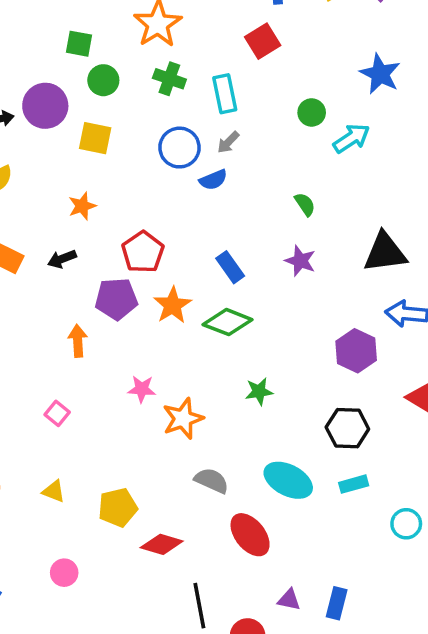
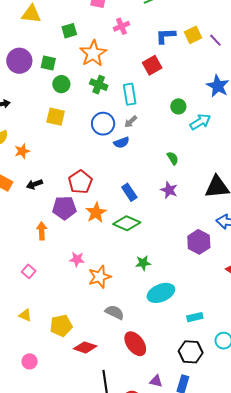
purple circle: (45, 106) -> (19, 61), moved
orange star: (82, 206) -> (22, 151), moved
black hexagon: (347, 428) -> (191, 352), moved
cyan ellipse: (288, 480) -> (161, 293), moved, turned -52

